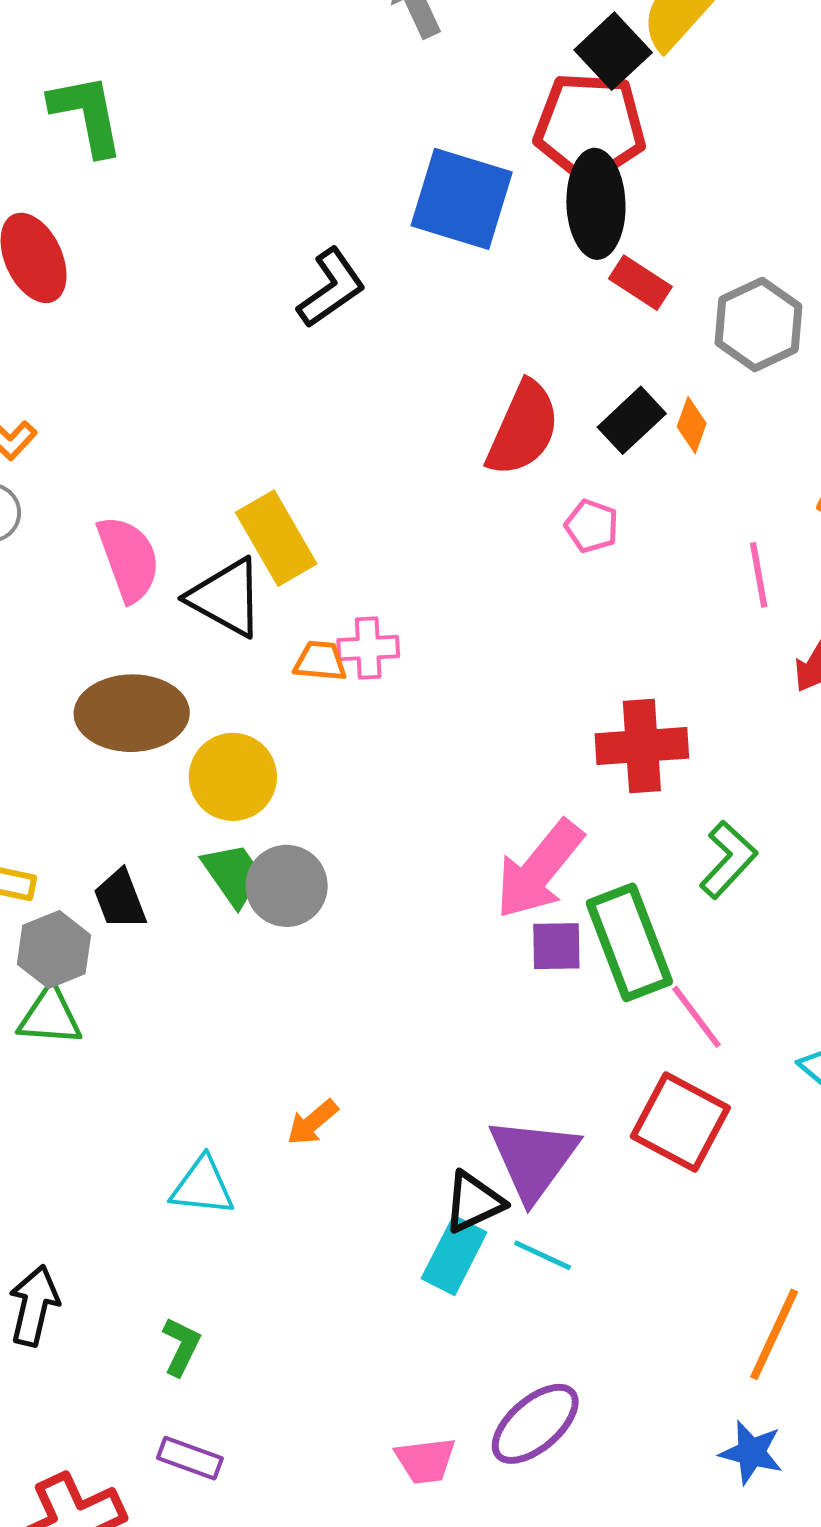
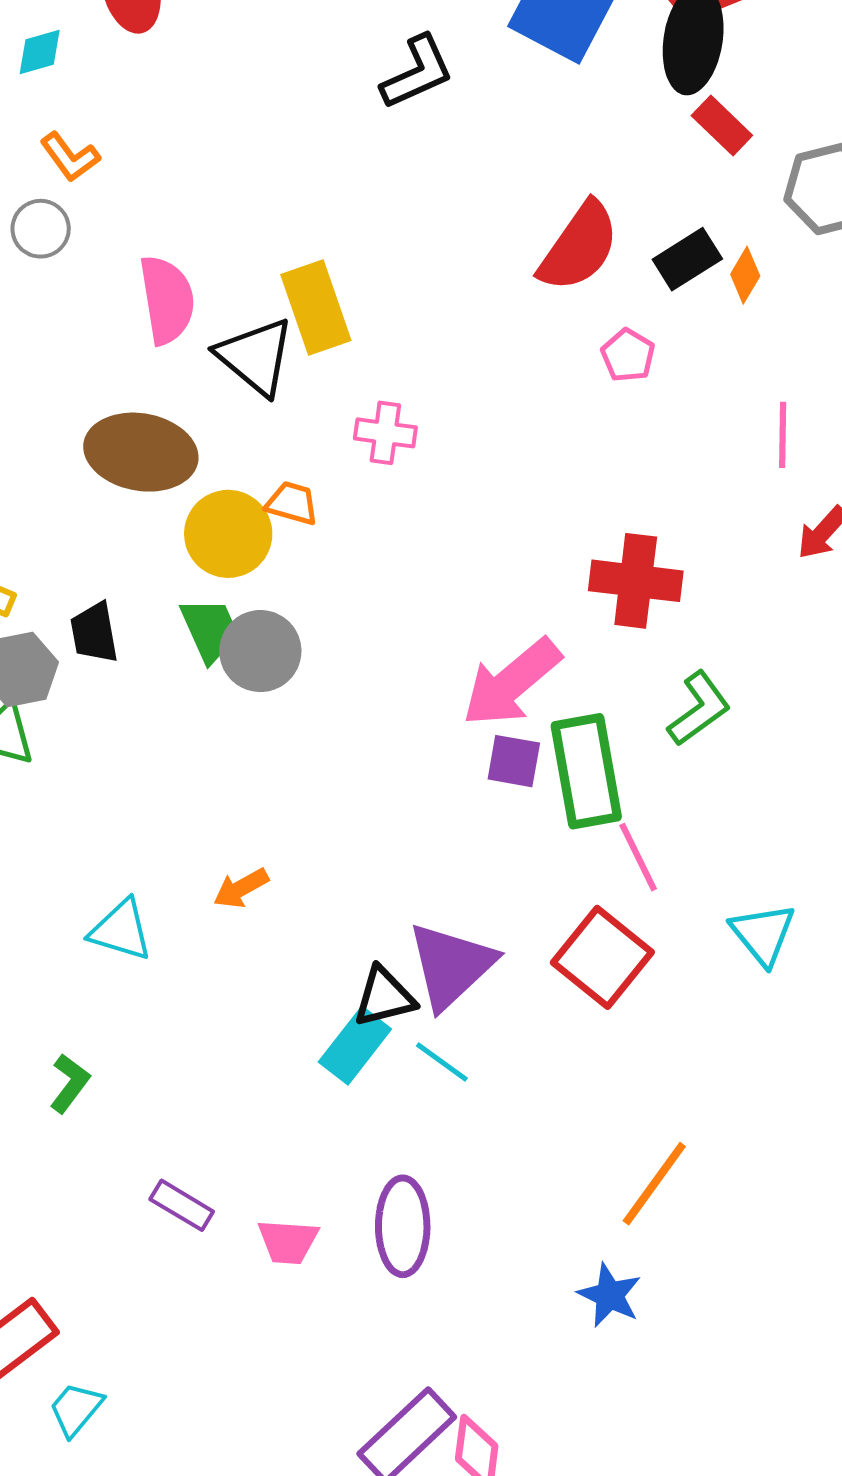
orange trapezoid: (320, 661) -> (292, 503), moved
purple ellipse: (535, 1424) -> (403, 1226), turned -60
purple rectangle: (190, 1458) -> (182, 1205), moved

